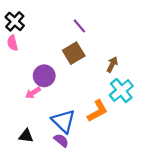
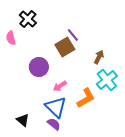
black cross: (15, 21) -> (28, 19), moved
purple line: (79, 26) -> (73, 35), moved
pink arrow: (33, 93) -> (60, 86), moved
black triangle: (26, 136) -> (23, 120), turned 32

